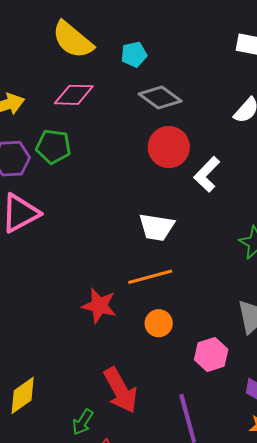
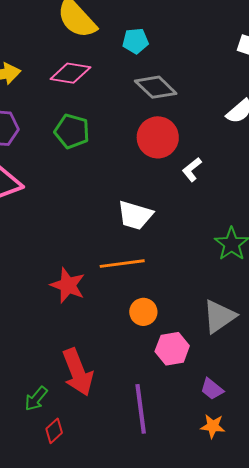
green pentagon: (53, 146) -> (72, 131), moved
white L-shape: (207, 174) -> (192, 169), size x0.7
orange circle: (159, 323) -> (143, 312), moved

